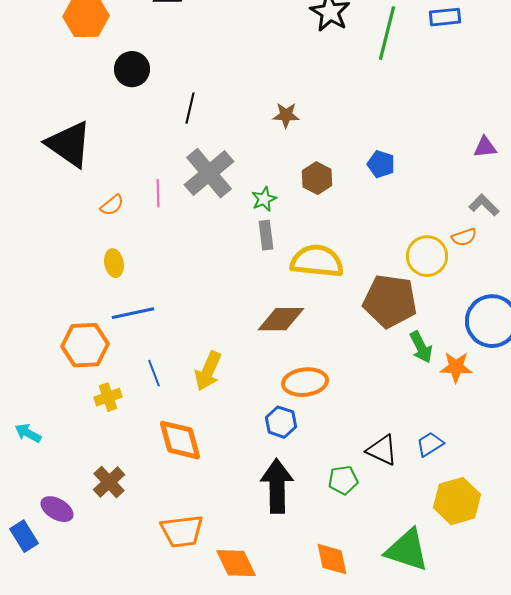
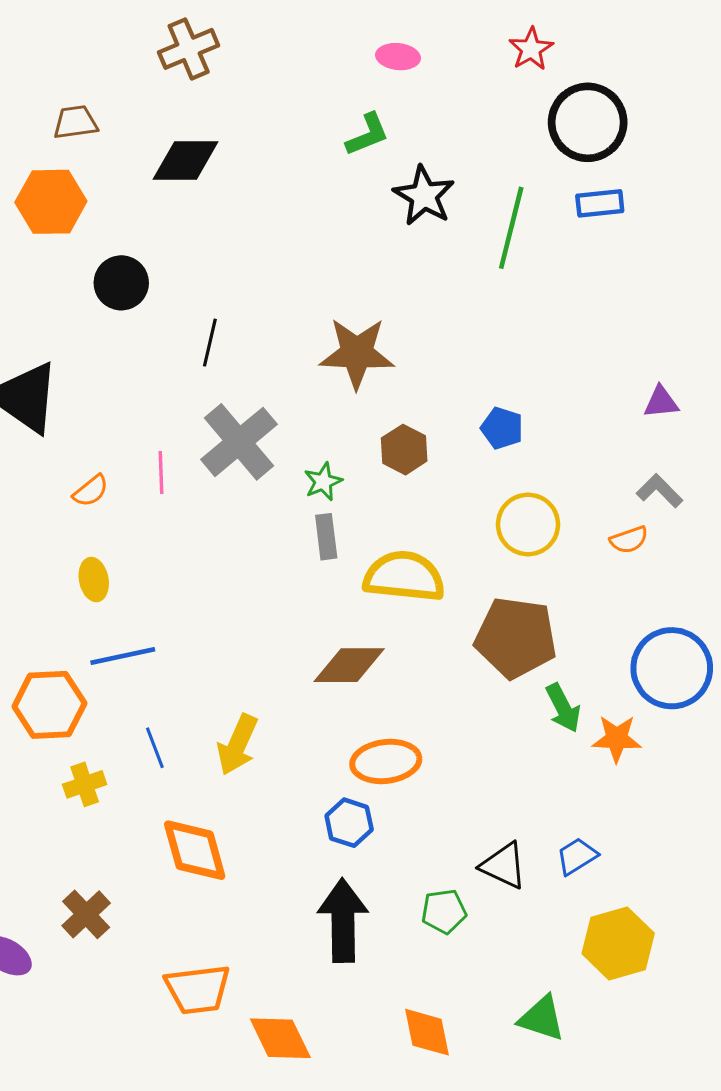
brown star: (286, 115) -> (357, 353), size x1.8
yellow circle: (427, 256) -> (528, 524), moved
green triangle: (407, 550) -> (542, 1018), size x0.7

